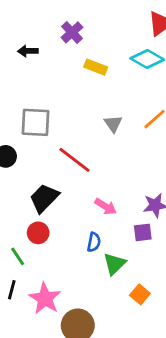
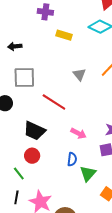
purple cross: (72, 32) -> (45, 12), turned -35
black arrow: (28, 51) -> (15, 46), moved
black trapezoid: (44, 198) -> (34, 131), turned -105

